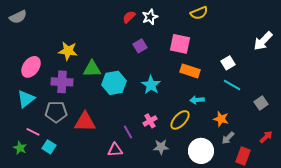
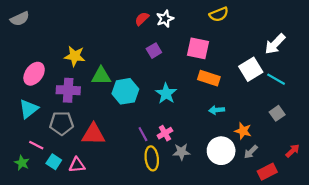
white arrow: (263, 41) -> (275, 44), moved
white square: (228, 63) -> (251, 69), size x1.5
cyan line: (232, 85) -> (276, 79), moved
gray square: (261, 103) -> (277, 113), moved
yellow ellipse: (180, 120) -> (152, 158), moved, turned -50
purple line: (128, 132) -> (143, 134), moved
gray star: (161, 147) -> (181, 152), moved
pink triangle: (115, 150) -> (77, 165), moved
white circle: (201, 151) -> (221, 151), moved
red rectangle: (243, 156) -> (267, 172), turned 42

